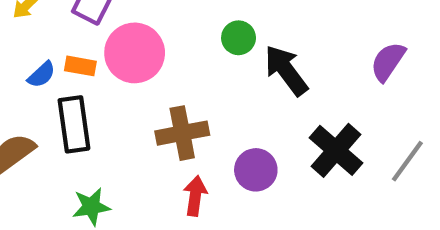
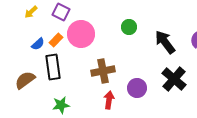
orange rectangle: (80, 66) -> (56, 40), turned -56
black arrow: (286, 70) -> (165, 42), moved

